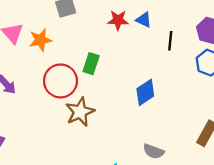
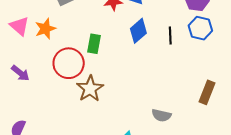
black line: (170, 41) -> (170, 36), moved
blue diamond: (145, 92) -> (138, 31), moved

